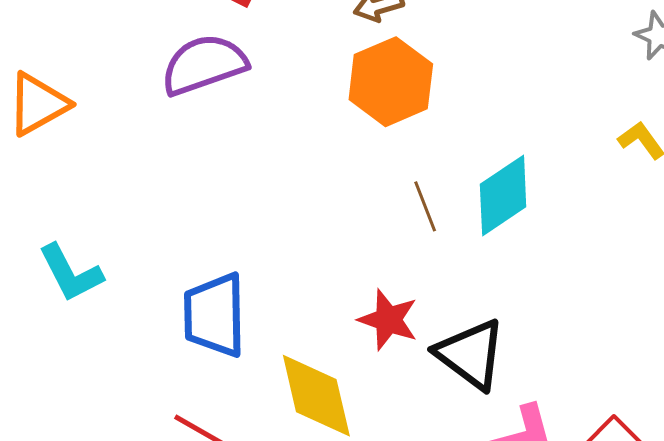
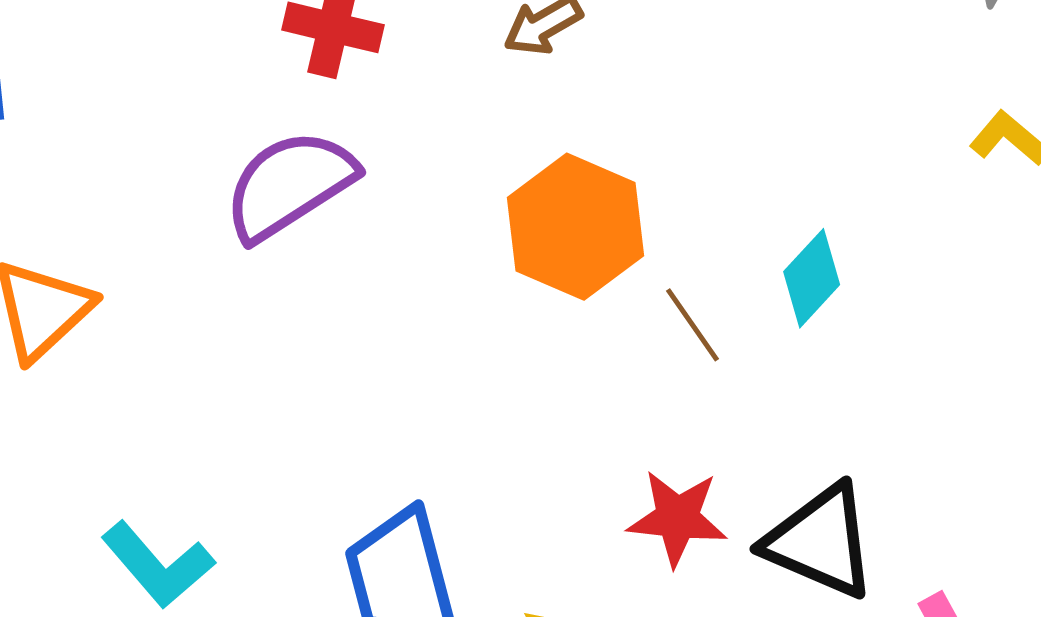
orange hexagon: (391, 82) -> (575, 227), moved
cyan diamond: (503, 195) -> (812, 278), size x0.7

